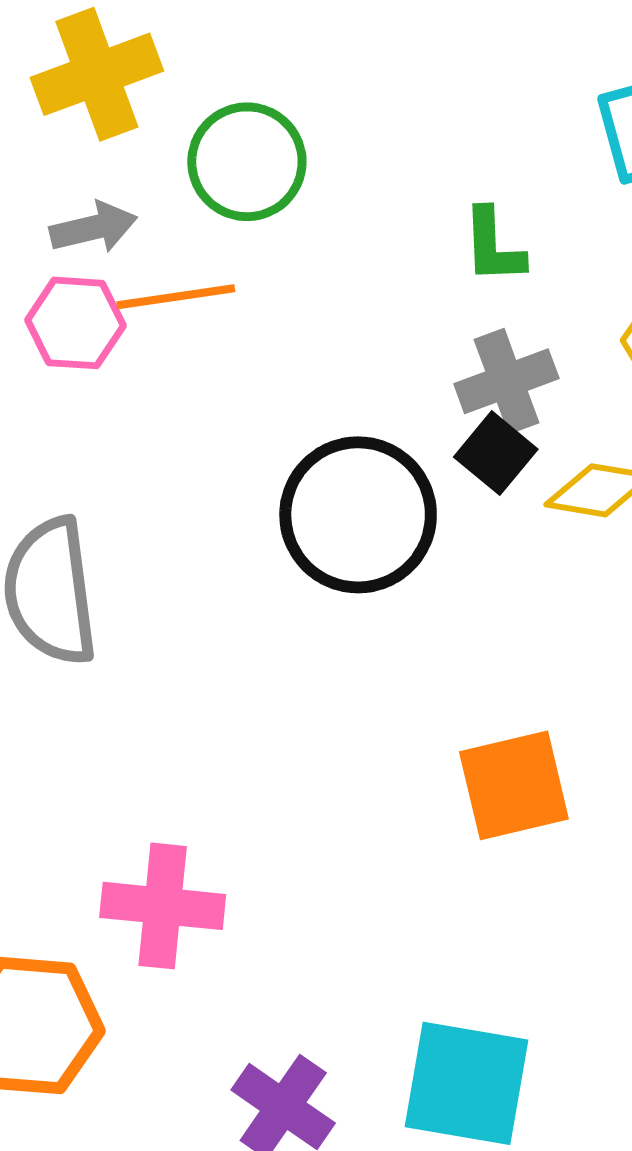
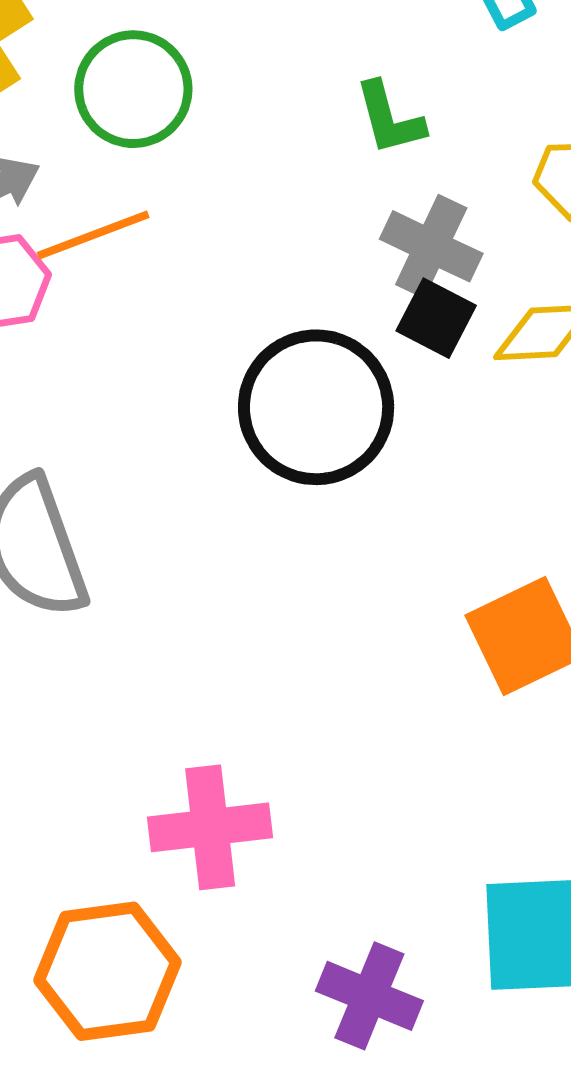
gray cross: (506, 381) -> (431, 246), turned -32

